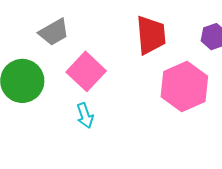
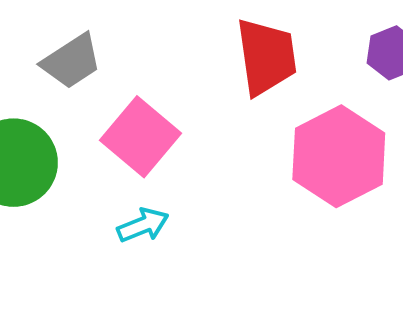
cyan arrow: (85, 115) -> (143, 225), turned -90

